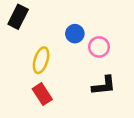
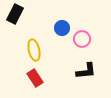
yellow ellipse: (41, 60) -> (34, 50), turned -30

